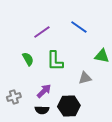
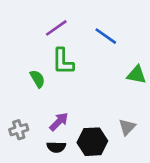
purple line: (42, 32) -> (56, 28), moved
green L-shape: (55, 61) -> (63, 61), moved
gray triangle: (85, 78) -> (127, 127), moved, turned -32

